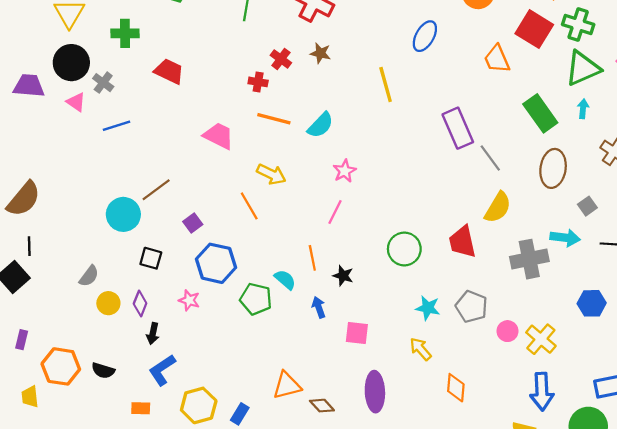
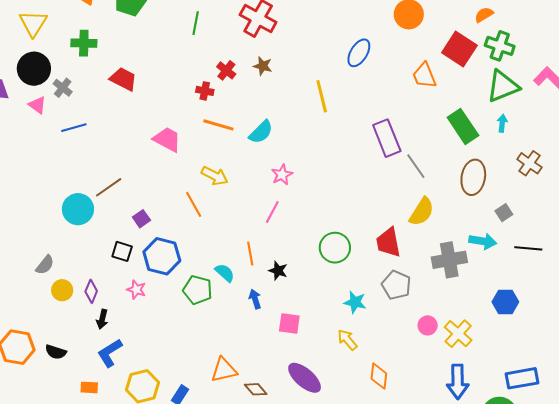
black square: (151, 258) -> (122, 251), moved
gray pentagon: (471, 307) -> (396, 285), moved
purple ellipse: (375, 392) -> (305, 378), turned -48

